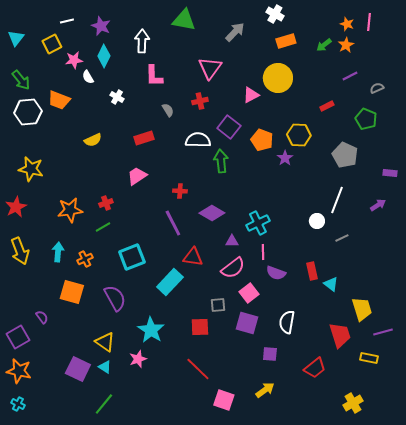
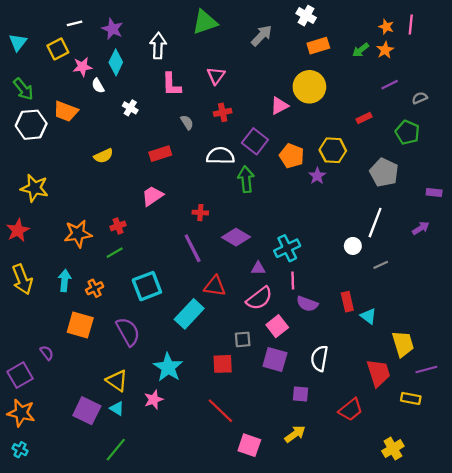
green triangle: (184, 20) -> (205, 22), turned -30
pink triangle: (210, 68) -> (216, 76), moved, size x0.7

